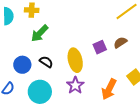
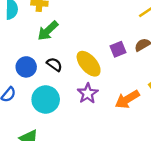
yellow ellipse: (75, 60) -> (89, 64), turned -30
orange arrow: (109, 89) -> (127, 99), turned 30

